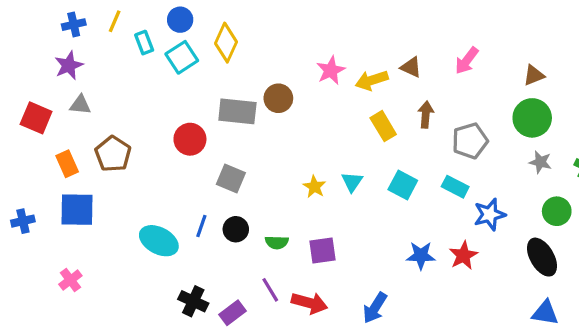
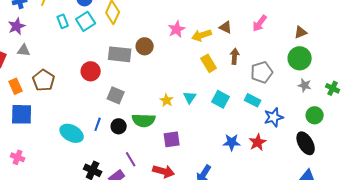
cyan rectangle: (144, 43) -> (63, 21), moved
green semicircle: (277, 242) -> (144, 120), moved, size x1.6
pink cross: (70, 280) -> (18, 157), turned -32
purple line: (270, 290) -> (131, 159), moved

